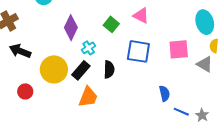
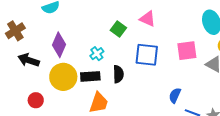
purple diamond: (71, 28) -> (59, 45), moved
black rectangle: (81, 70) -> (90, 76), turned 48
blue semicircle: (165, 93) -> (175, 95), turned -140

